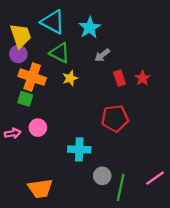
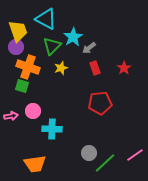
cyan star: (90, 28) -> (73, 37), moved
green triangle: (60, 53) -> (52, 46), turned 48
red rectangle: (119, 78) -> (95, 68), moved
cyan cross: (79, 149) -> (52, 129), moved
green line: (121, 187) -> (105, 163), turned 35

